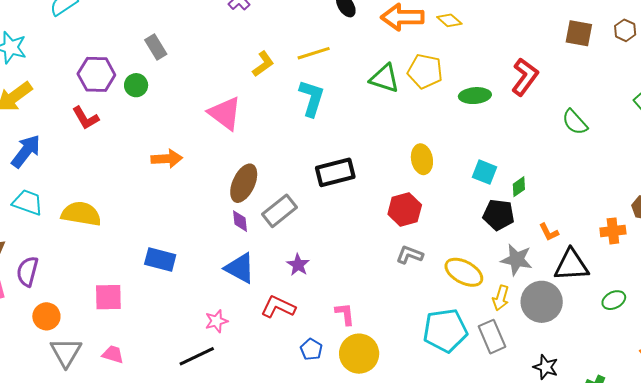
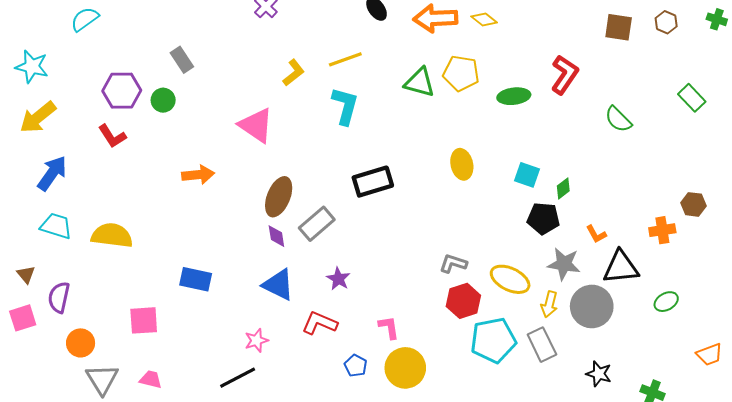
red hexagon: (405, 209) -> (463, 301), moved

